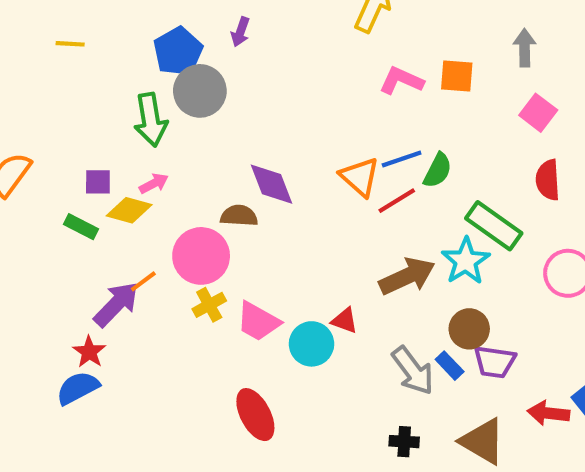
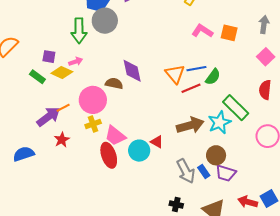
red star: (89, 352) -> (62, 140), moved
red ellipse: (255, 415) -> (109, 155), moved

